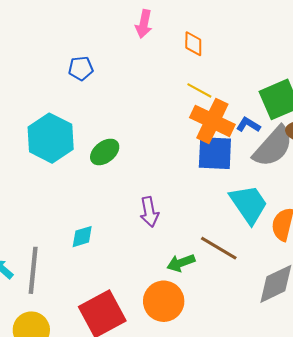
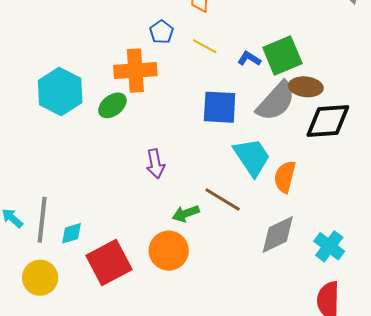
blue pentagon: (81, 68) -> (162, 32), moved, turned -30
orange cross: (212, 121) -> (135, 71), moved, turned -30
blue L-shape: (248, 125) -> (249, 59), moved
cyan diamond: (82, 237) -> (71, 233), moved

